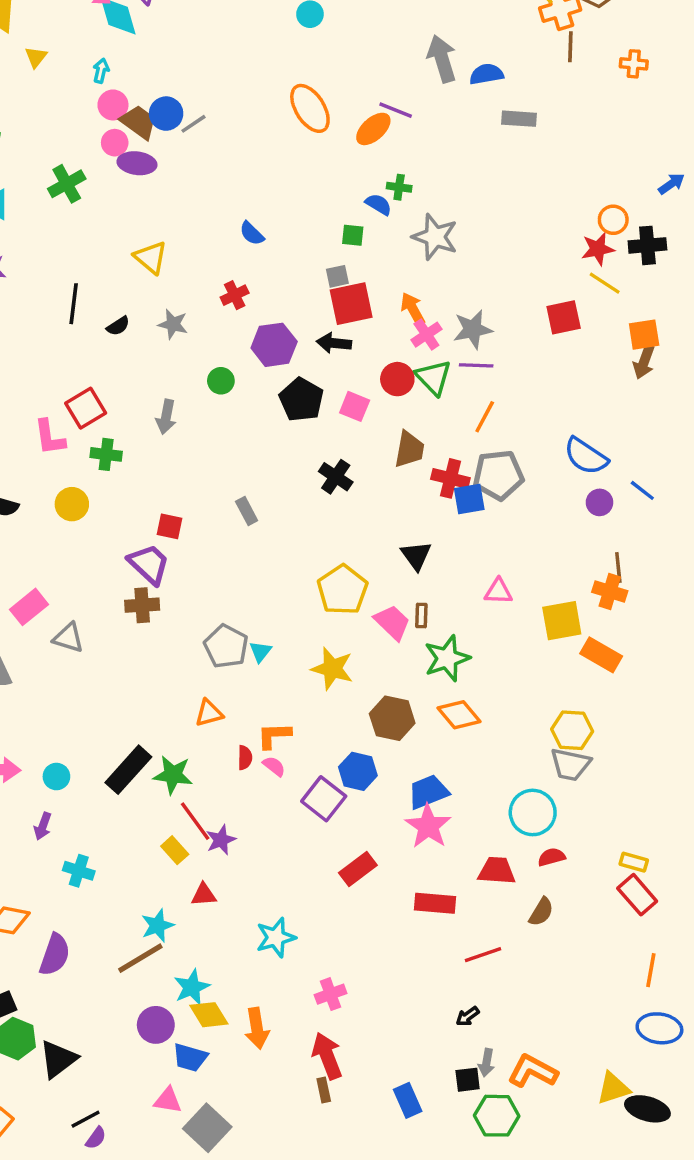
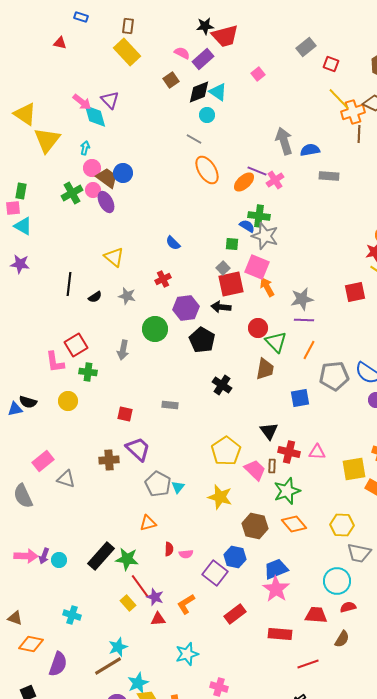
yellow triangle: (36, 57) -> (47, 140), size x2.0
gray line: (193, 124) -> (194, 139), moved, turned 63
purple ellipse: (137, 163) -> (106, 202), turned 55
green cross: (67, 184) -> (72, 193), moved
green cross: (399, 187) -> (259, 216), size x1.5
gray star: (435, 237) -> (265, 236), moved
gray square: (337, 276) -> (223, 268), turned -32
pink cross: (426, 335) -> (275, 180), moved
green triangle: (433, 377) -> (276, 342), moved
green circle: (221, 381) -> (155, 329), size x1.6
pink square: (355, 406) -> (257, 267), moved, size x1.4
gray pentagon: (498, 475) -> (334, 376), moved
red cross: (450, 478) -> (289, 452), moved
gray rectangle: (247, 511) -> (170, 405), turned -56
purple trapezoid: (149, 564) -> (138, 449), moved
yellow hexagon: (572, 730) -> (342, 525), moved
orange L-shape: (274, 735) -> (186, 604), moved, turned -30
pink semicircle: (274, 766) -> (186, 554), turned 136
purple arrow: (43, 826) -> (44, 556), moved
purple star: (221, 840) -> (155, 597), turned -30
red triangle: (204, 895) -> (158, 619), moved
pink cross: (331, 994) -> (219, 687), turned 36

